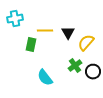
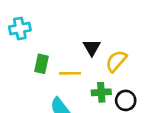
yellow line: (45, 31) -> (70, 73), moved
green cross: (75, 66) -> (101, 92), turned 32

